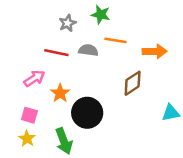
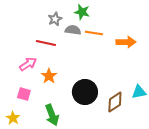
gray semicircle: (88, 50) -> (73, 30), moved
brown diamond: (133, 83) -> (115, 102), moved
black circle: (87, 113) -> (85, 92), moved
yellow star: (27, 139) -> (13, 118), moved

